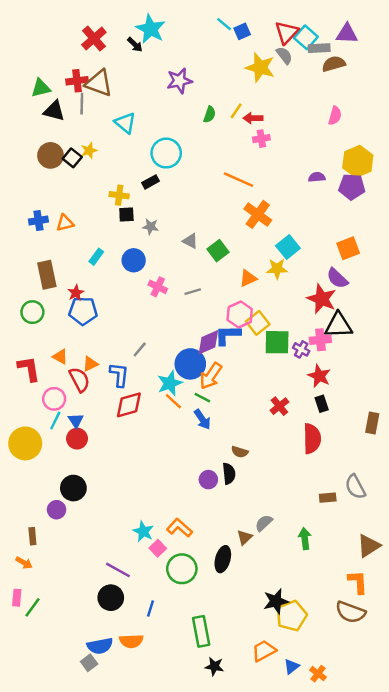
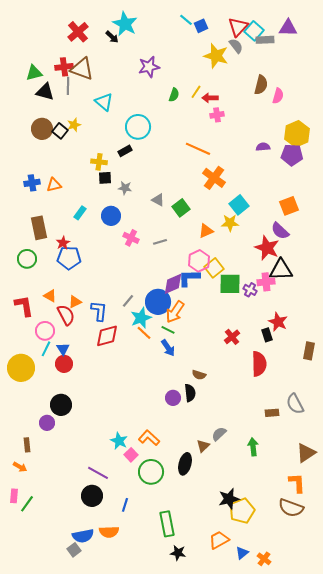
brown semicircle: (334, 64) -> (261, 85), moved, turned 120
gray line: (140, 349) -> (128, 301), moved
red star: (319, 376) -> (278, 322), moved

